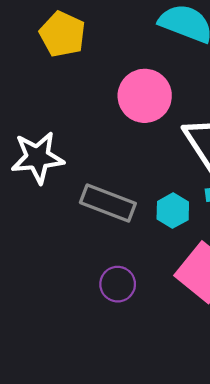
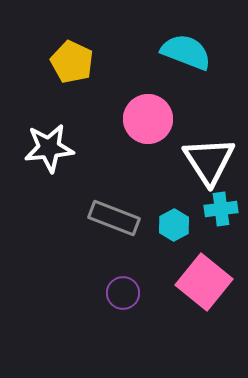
white star: (38, 158) -> (49, 148), moved

